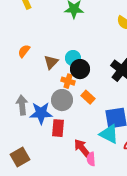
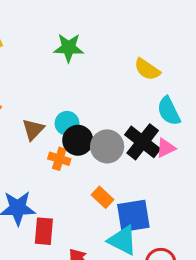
orange rectangle: (88, 97) -> (102, 197), moved
gray circle: (62, 100) -> (107, 146), moved

